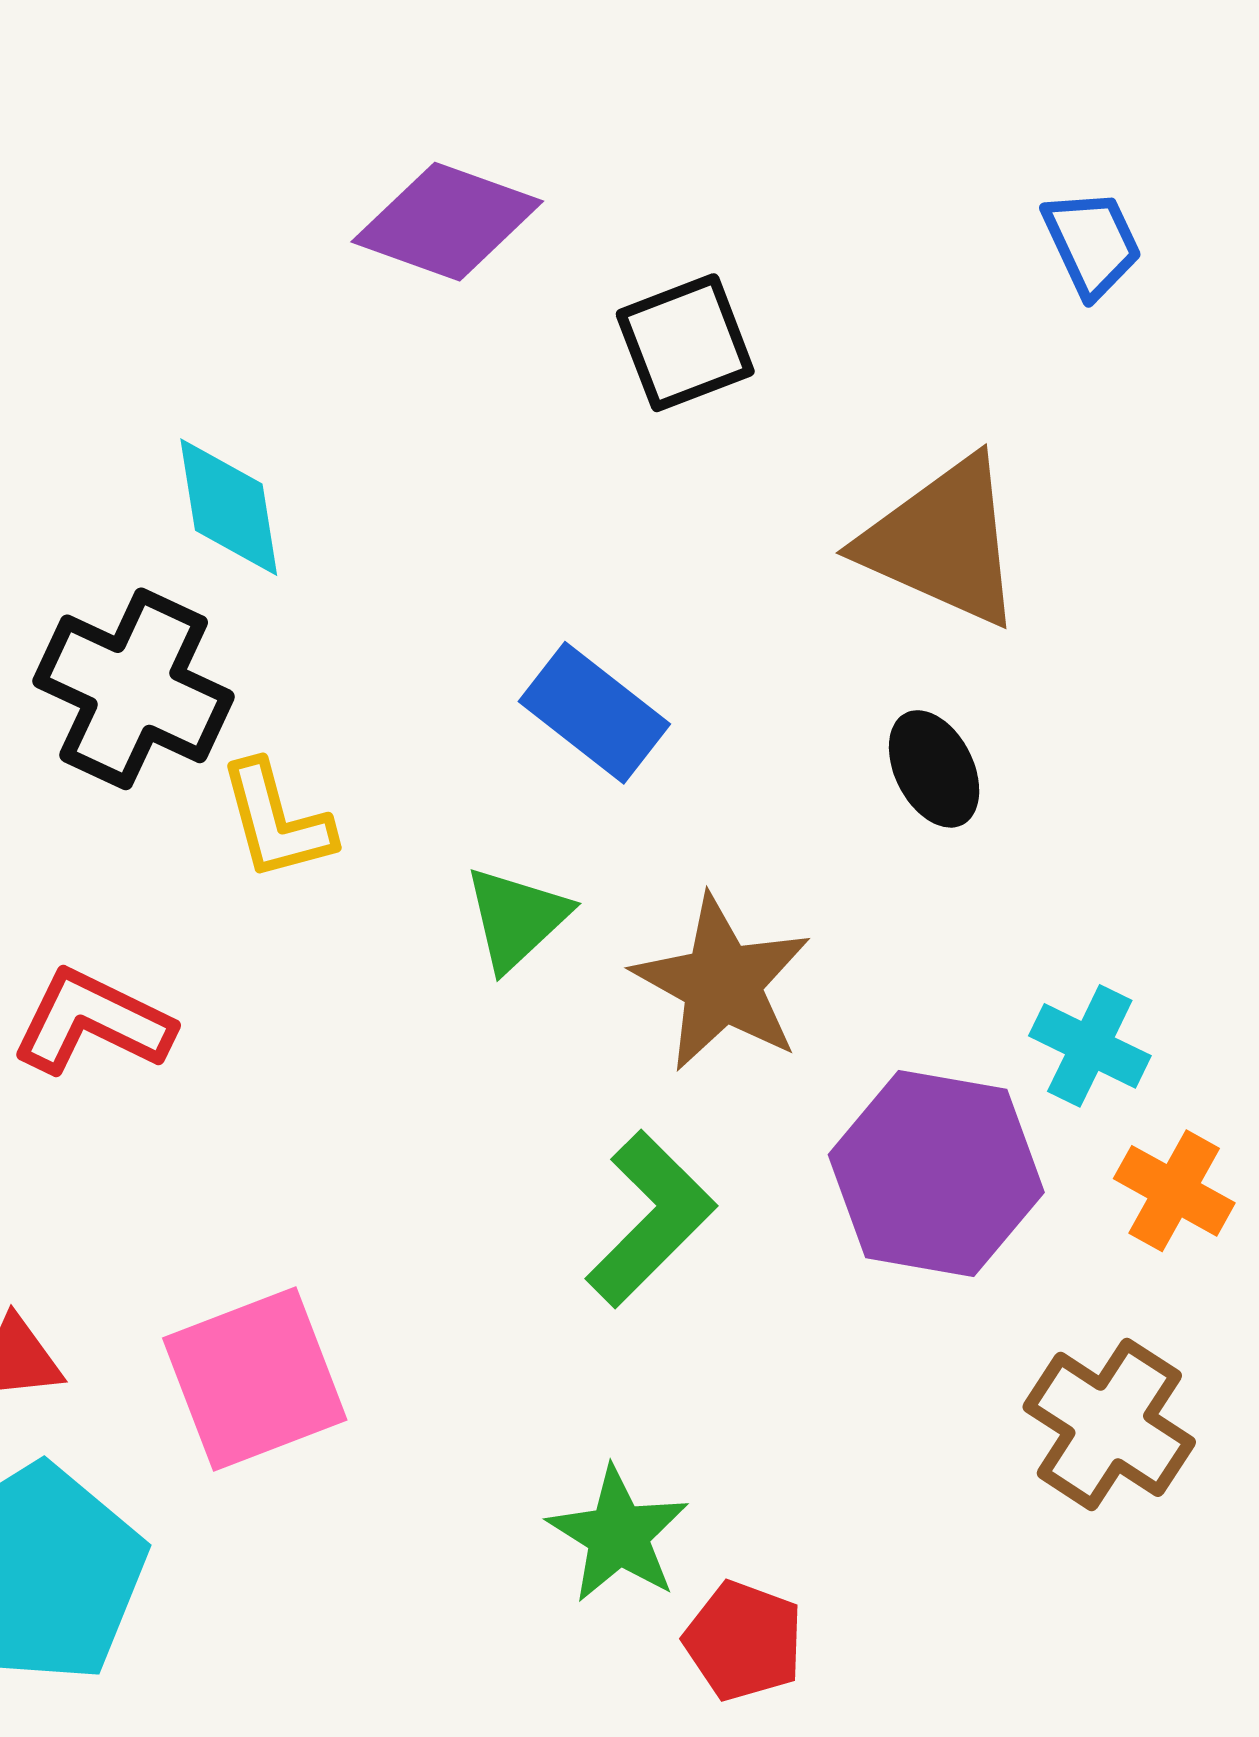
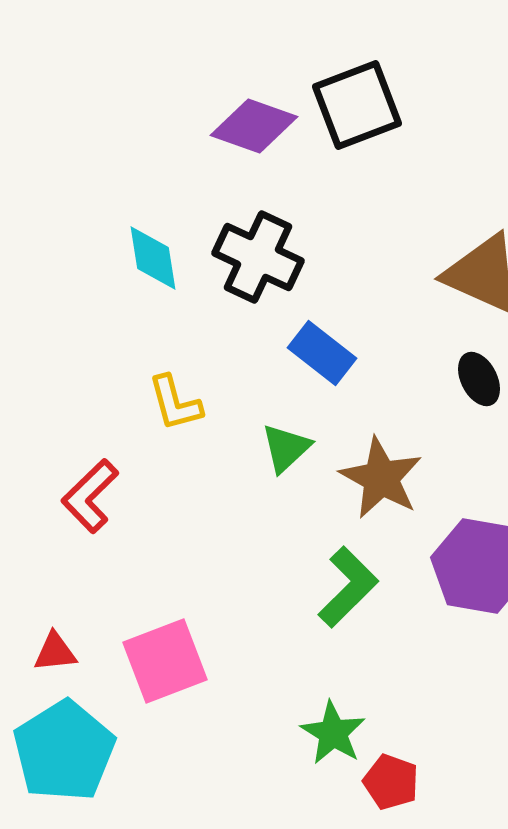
black square: (685, 343) -> (357, 105), moved, size x1.4
black cross: (134, 689) -> (258, 257), moved
red L-shape: (92, 1022) -> (90, 496), turned -70

